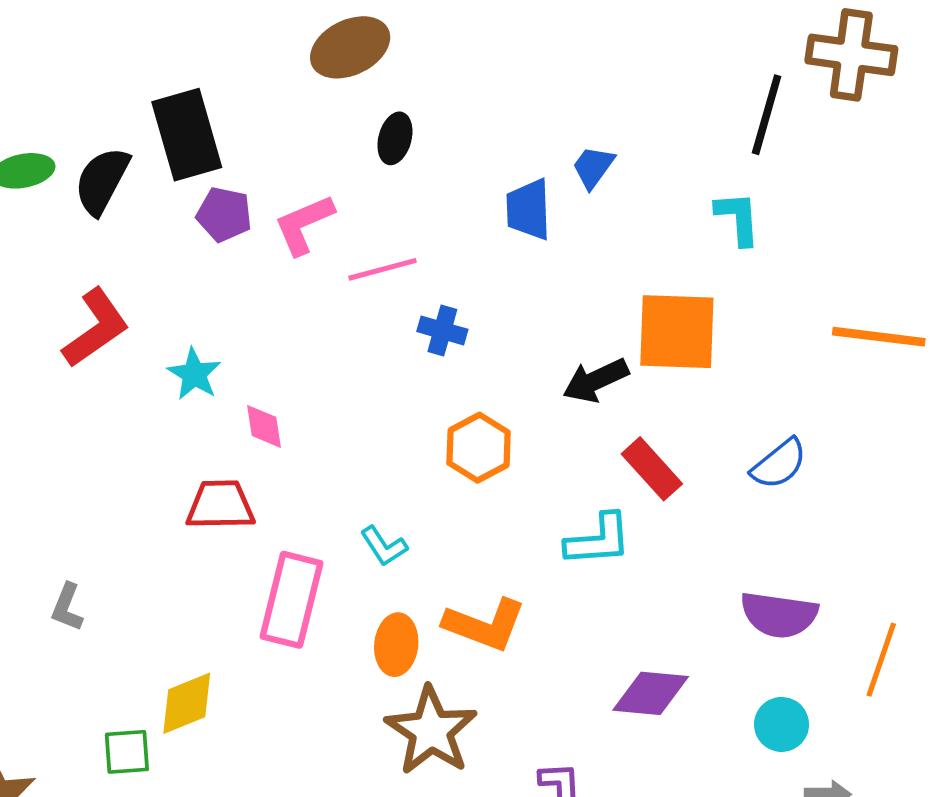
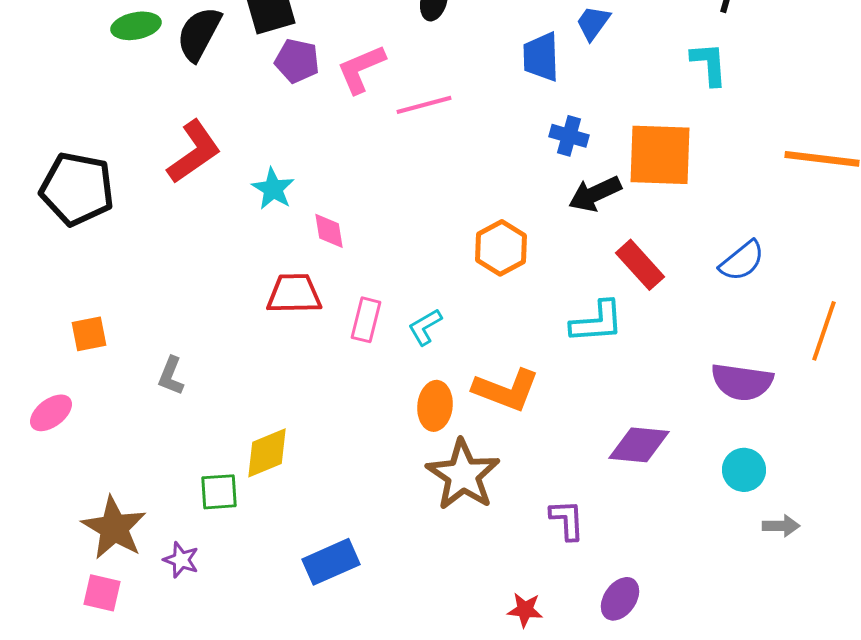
blue cross: (442, 330) -> (569, 136), moved
cyan L-shape: (384, 546) -> (425, 327), turned 93
pink rectangle: (291, 600) -> (366, 320), moved, size x0.6
orange line: (881, 660) -> (824, 331), moved

